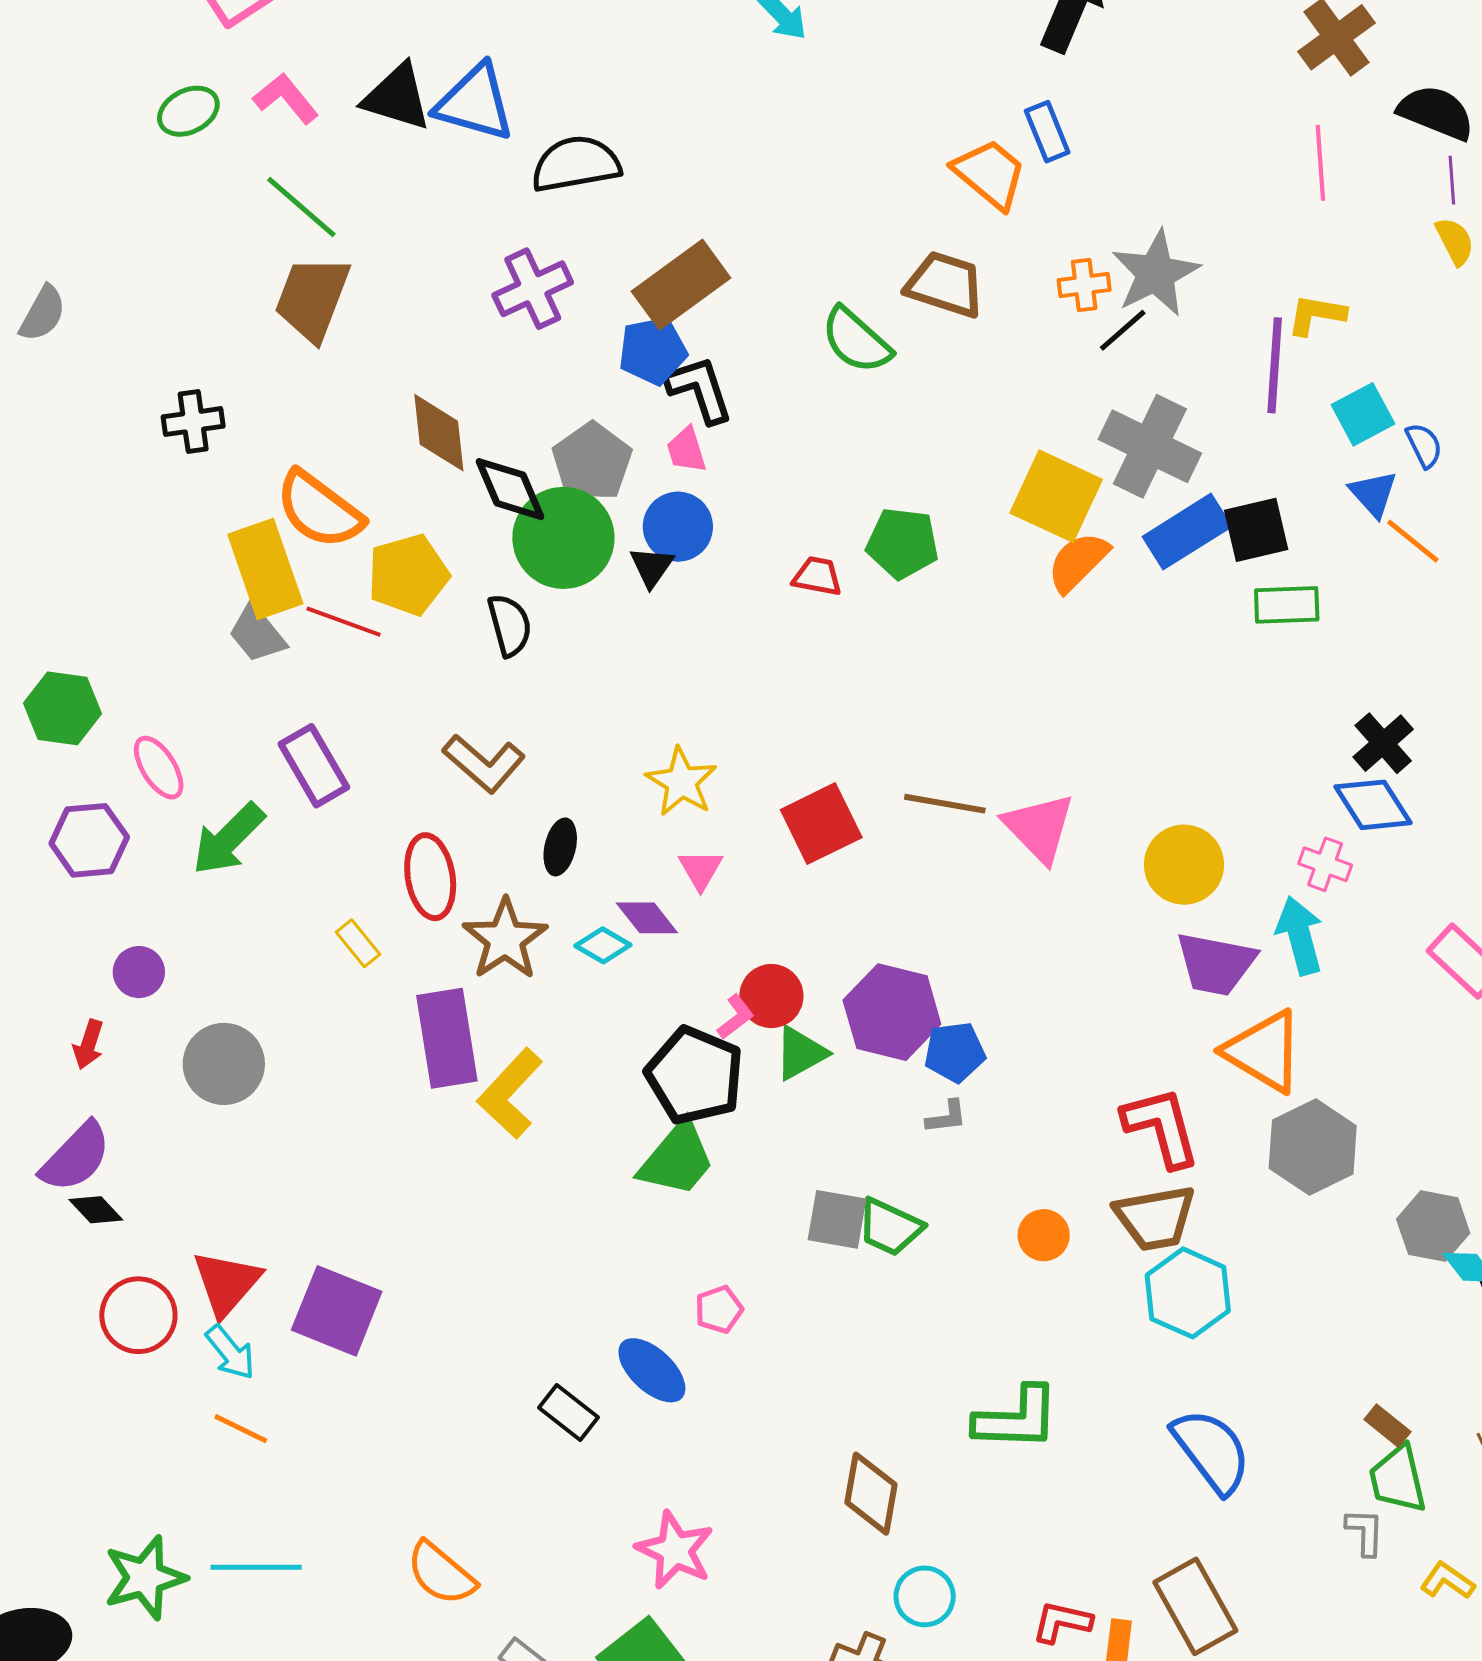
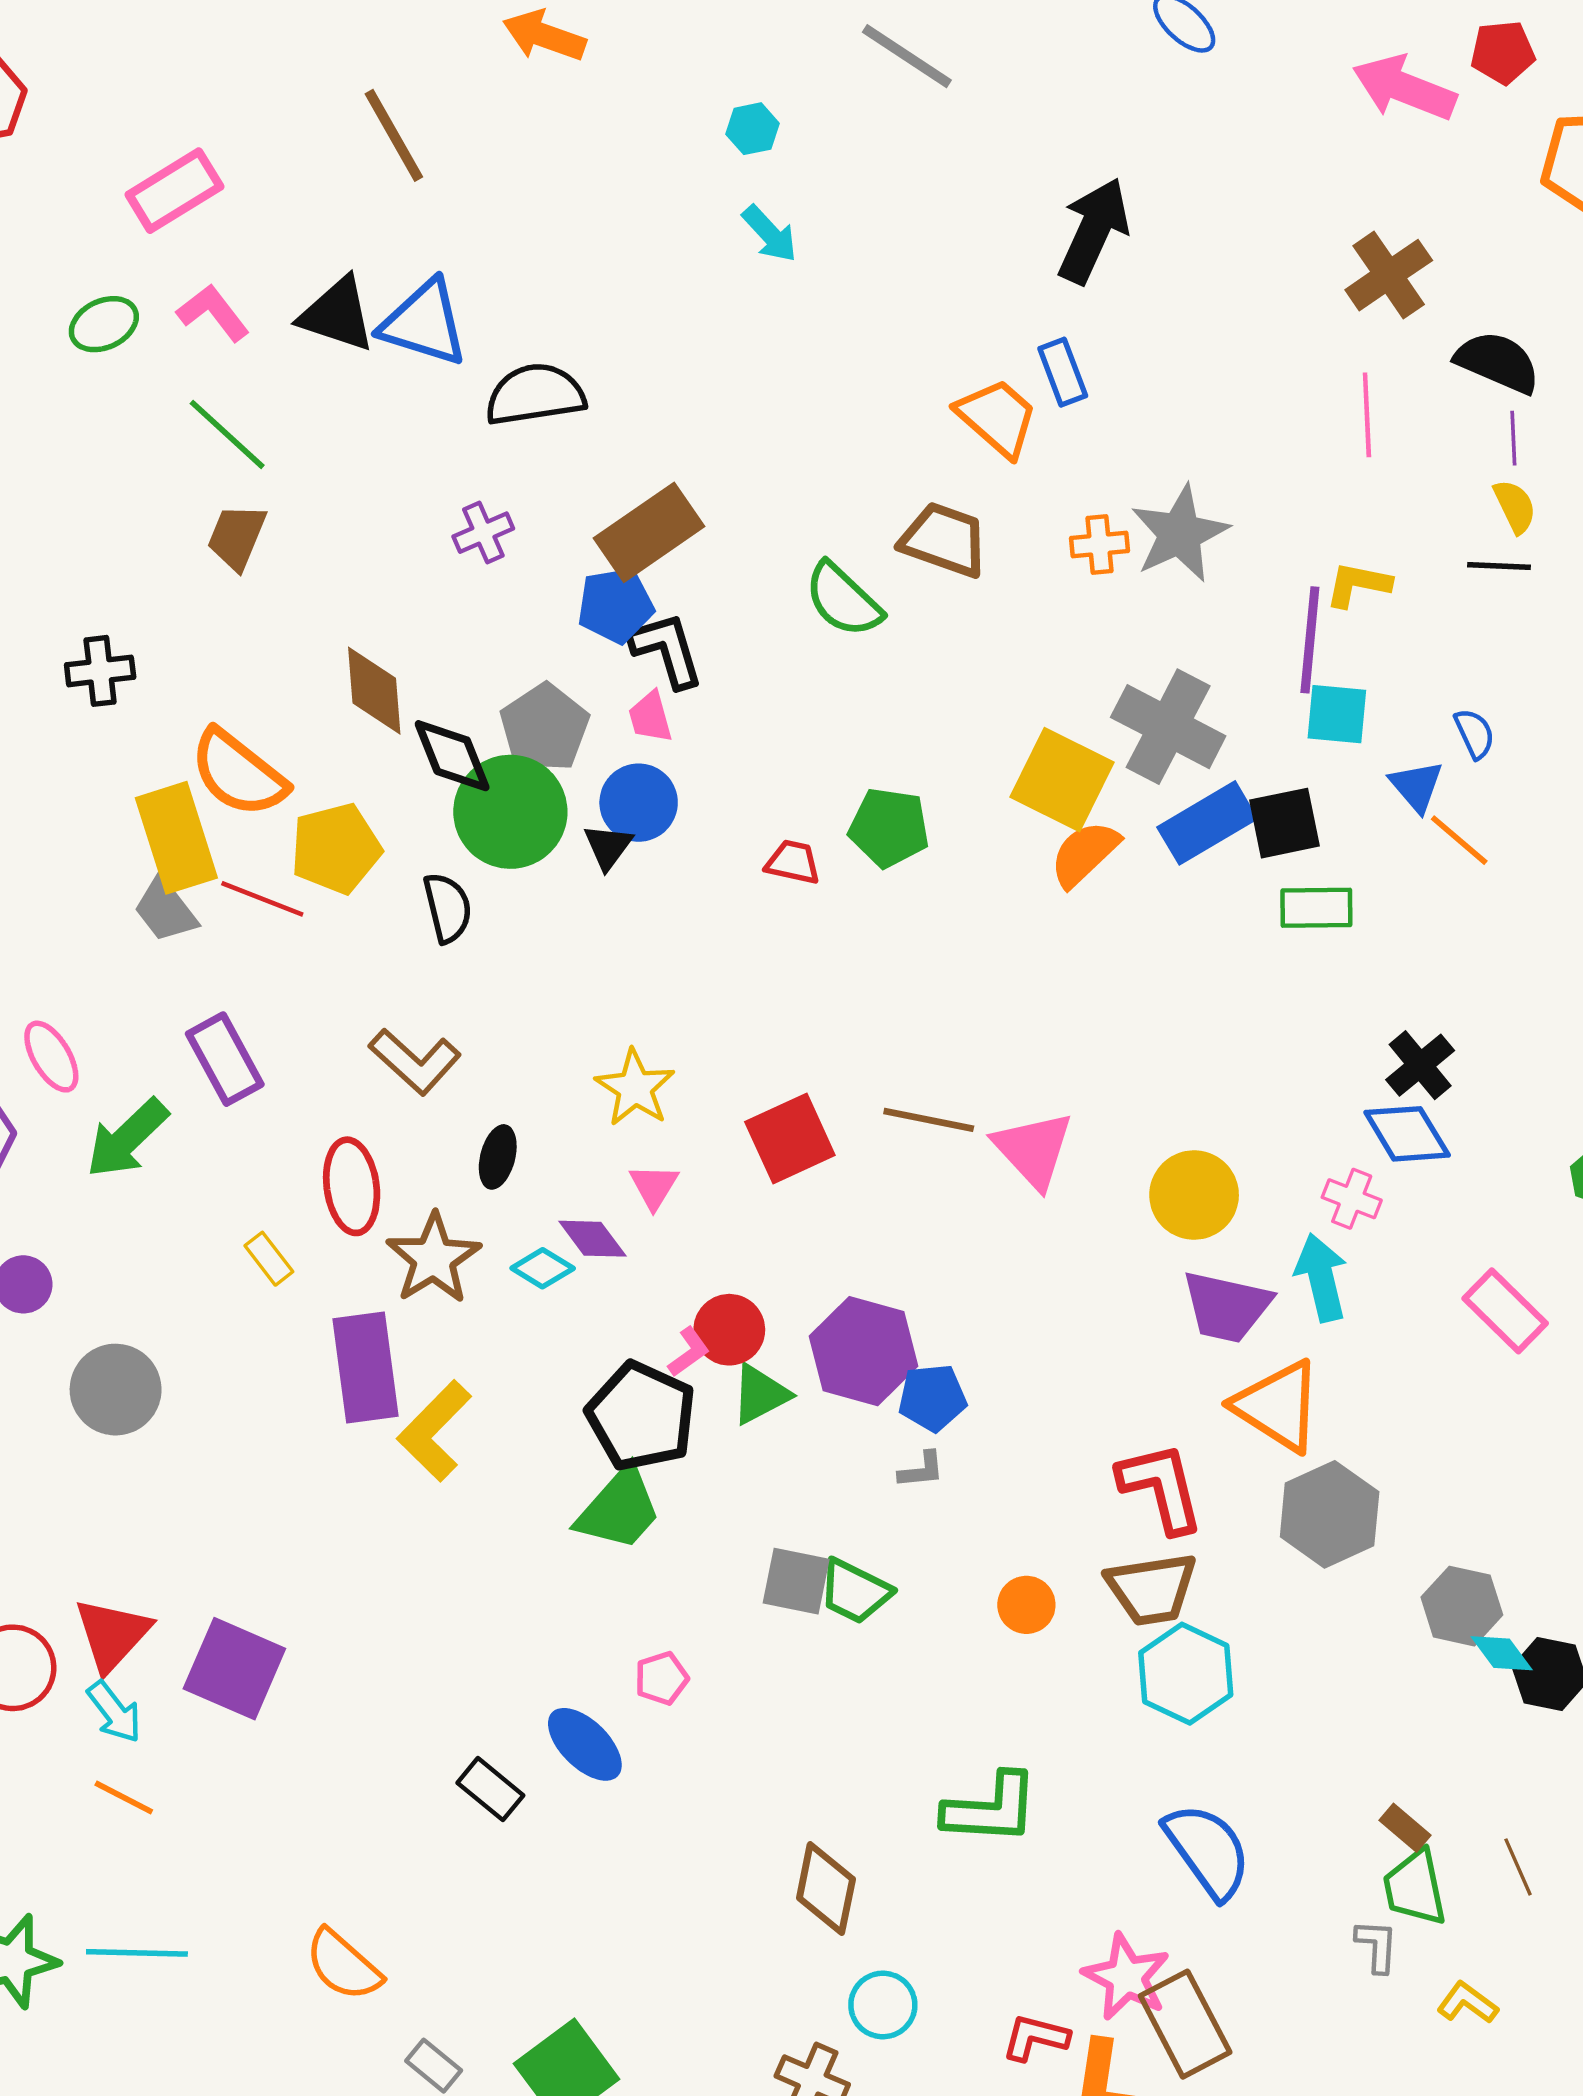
purple cross: (533, 289) -> (483, 533), size x0.7
brown trapezoid: (312, 298) -> (237, 537), size x0.7
black line: (1123, 330) -> (1499, 566), moved, turned 42
cyan square: (1363, 414) -> (1337, 714), moved, turned 32
pink star: (675, 1550) -> (1126, 1977), moved

